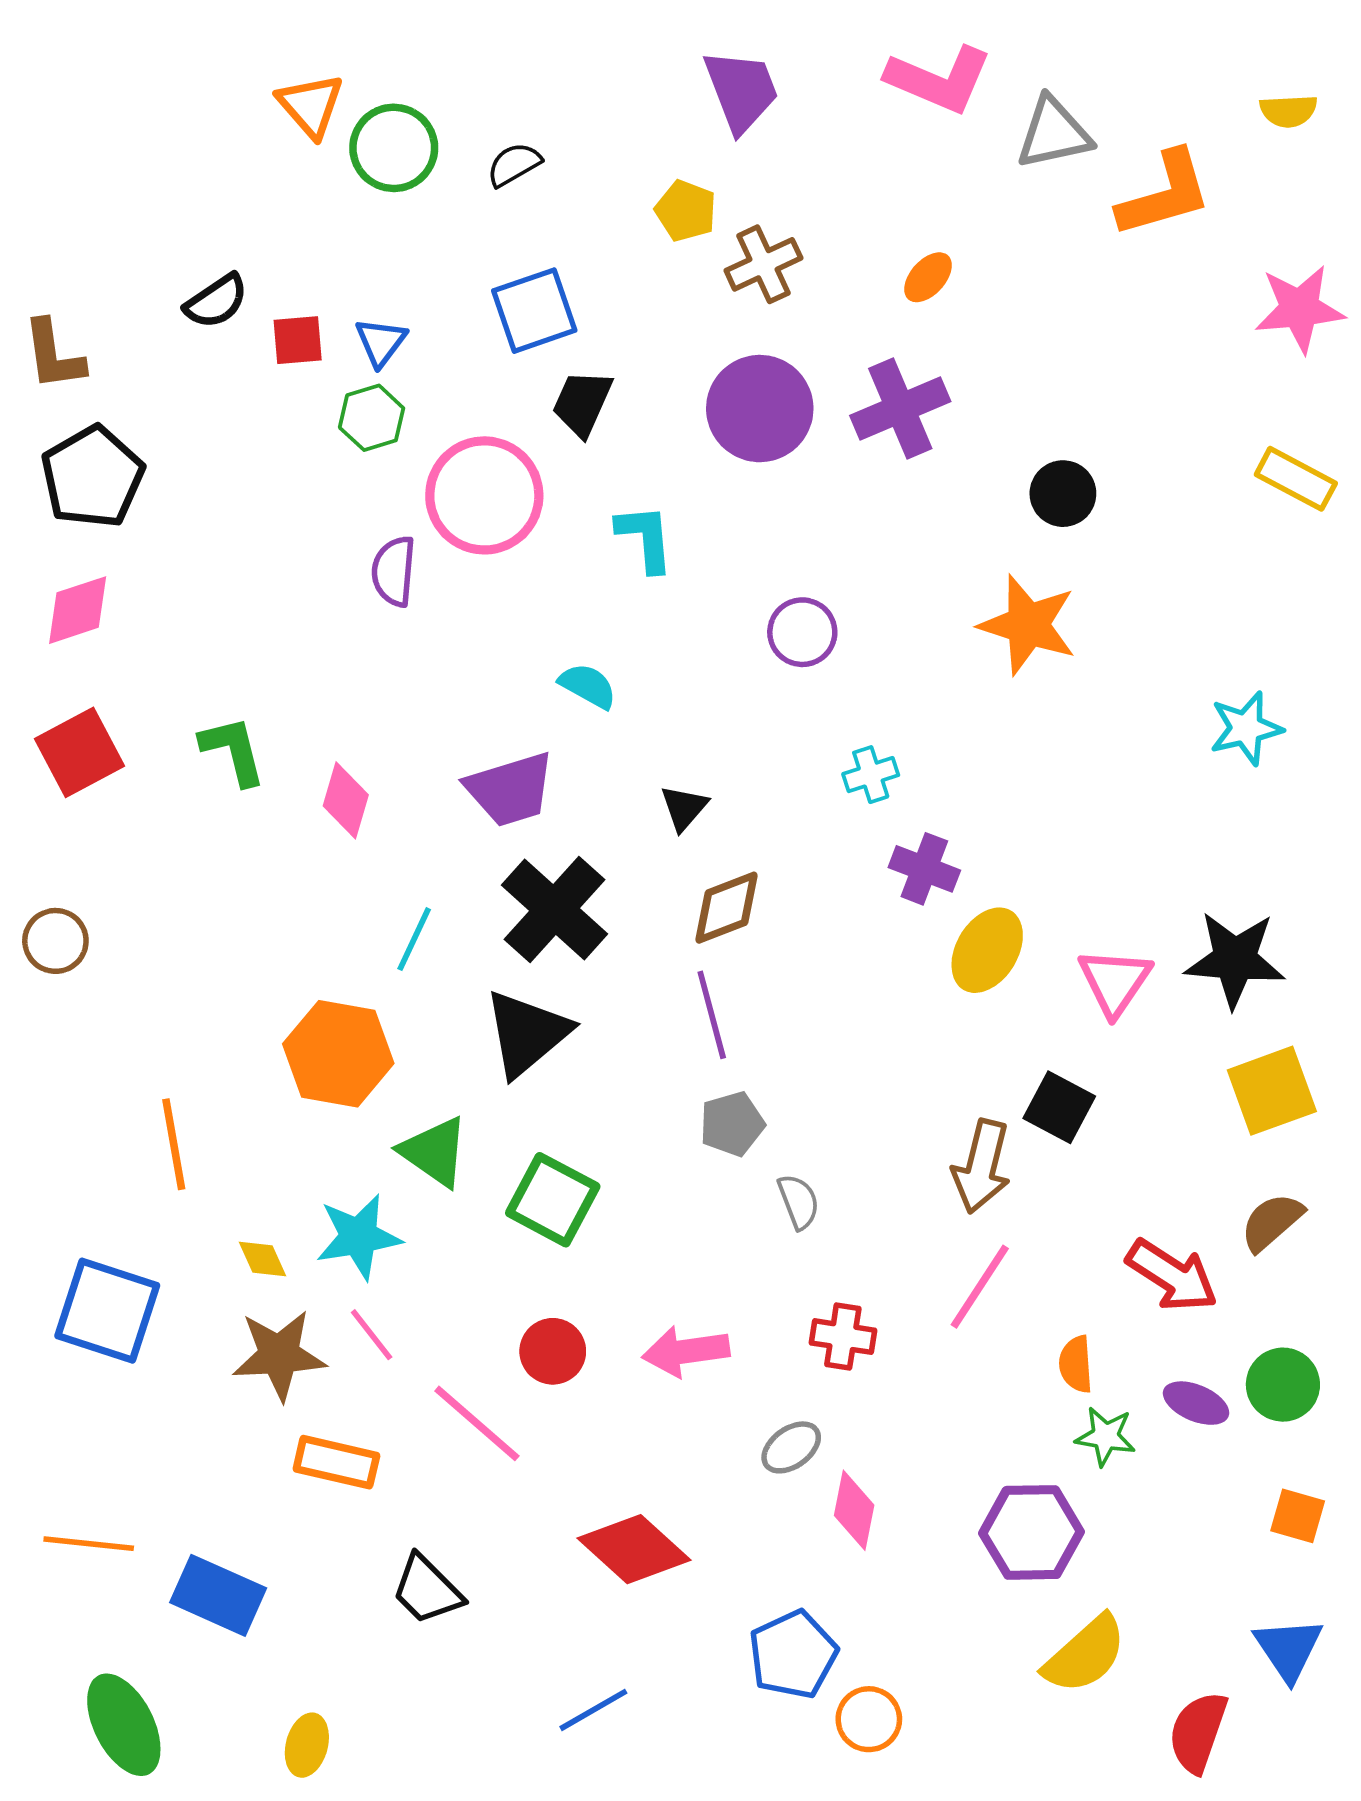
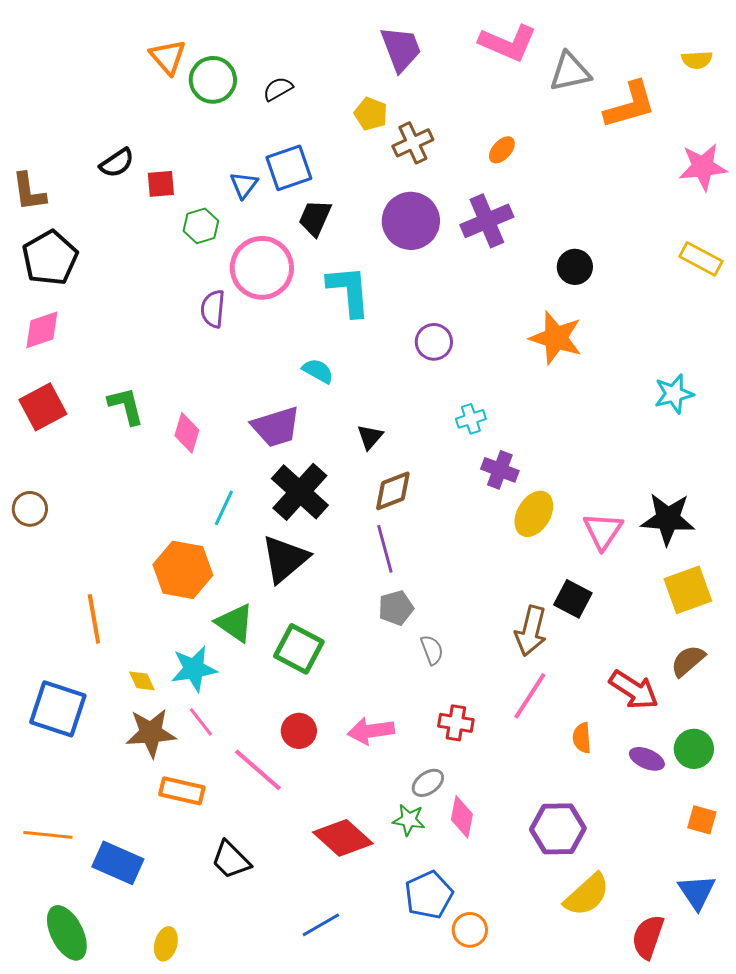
blue triangle: (381, 342) -> (244, 185), moved
cyan L-shape: (645, 538) -> (349, 291), size x1.4
green star: (1105, 1436) -> (409, 820), moved

